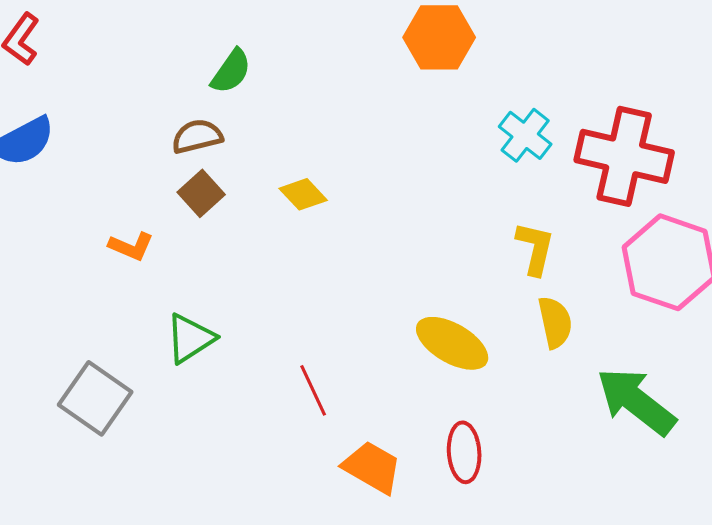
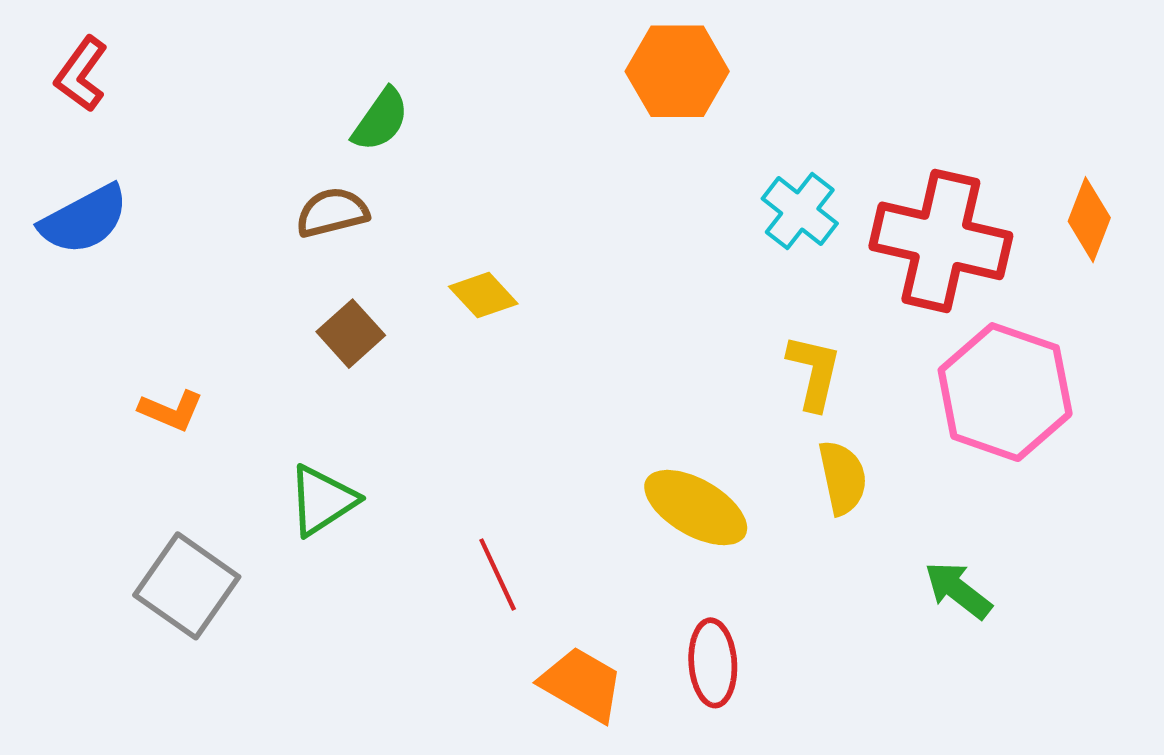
brown square: (201, 193) -> (351, 334), moved
orange L-shape: (131, 246) -> (171, 411), moved
green arrow: (636, 401) -> (958, 590), size x0.6

